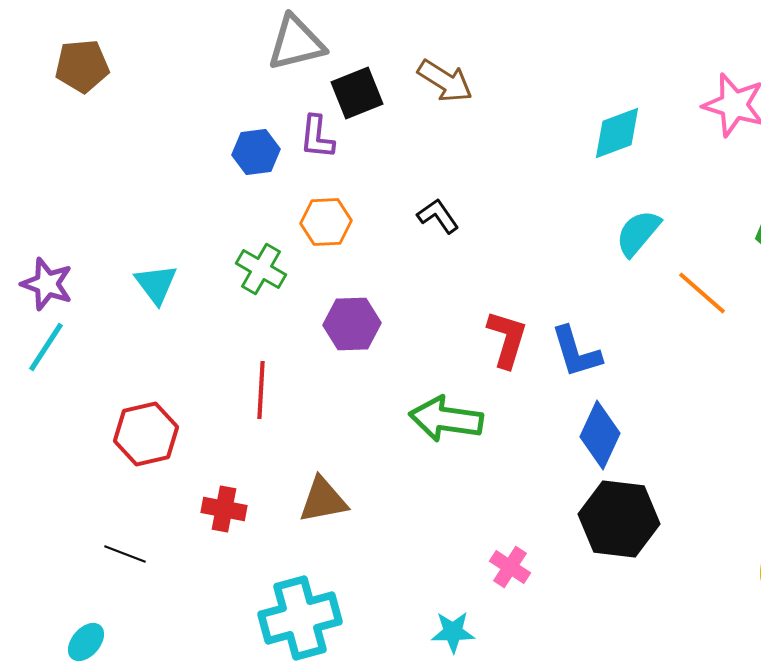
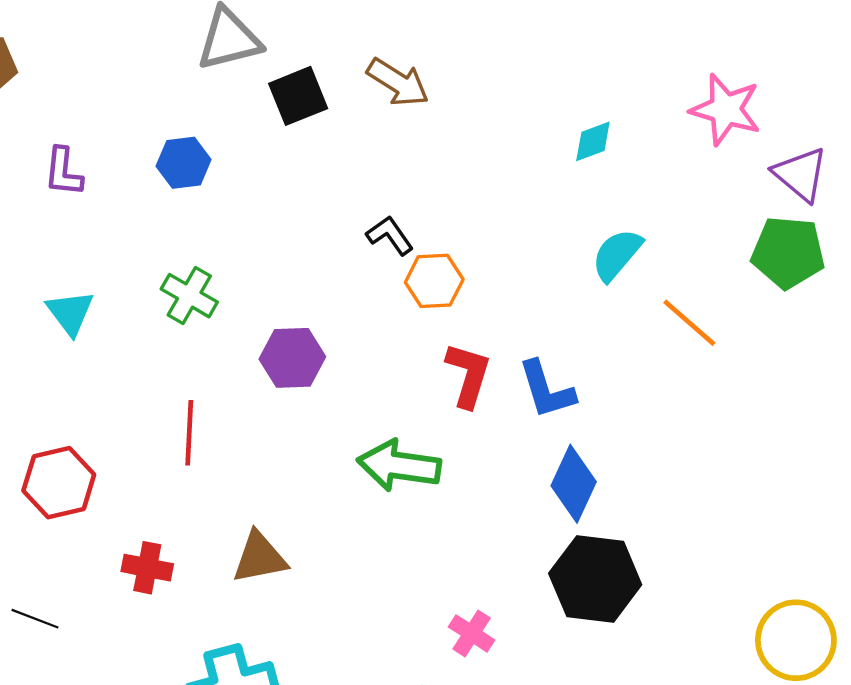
cyan diamond: (617, 133) -> (593, 141), size x0.7
purple L-shape: (317, 137) -> (63, 172), moved
orange hexagon: (326, 222) -> (434, 281), moved

